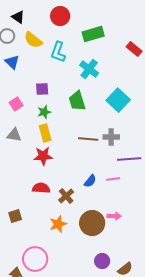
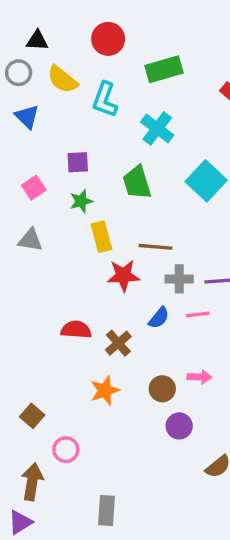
black triangle: (18, 17) -> (37, 41), turned -32
yellow rectangle: (45, 133) -> (101, 237), moved
gray cross: (111, 137) -> (179, 279), moved
red star: (43, 156) -> (123, 276), moved
brown square: (15, 216) -> (32, 416), moved, turned -32
brown circle: (92, 223) -> (162, 389), size x0.6
pink circle: (35, 259) -> (66, 450), size x0.6
purple circle: (102, 261) -> (179, 426), moved

